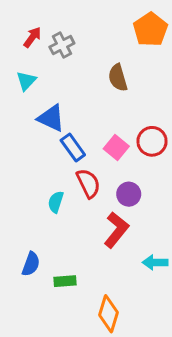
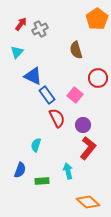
red circle: (152, 141) -> (98, 78), moved
cyan semicircle: (56, 202) -> (36, 145), moved
red L-shape: (116, 230) -> (88, 148), moved
cyan arrow: (155, 262) -> (68, 171), moved, turned 77
orange diamond: (109, 314) -> (88, 202), moved, turned -65

